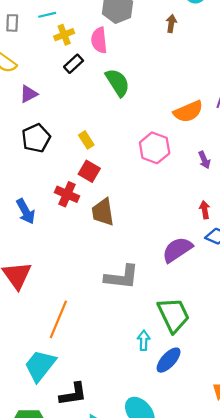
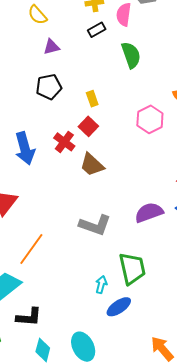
blue arrow: (26, 211) -> (25, 148), size x1.4
brown trapezoid: (103, 212) -> (92, 165), turned -52

